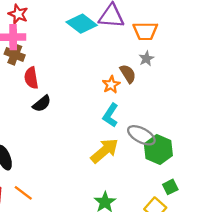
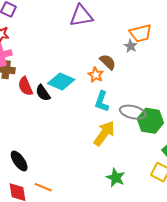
cyan diamond: (82, 24) -> (61, 82), moved
orange trapezoid: (145, 31) -> (141, 33), moved
gray star: (146, 59) -> (131, 46), moved
black semicircle: (42, 104) -> (43, 93), moved, turned 108

